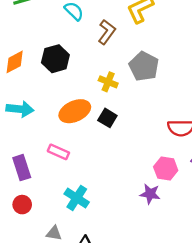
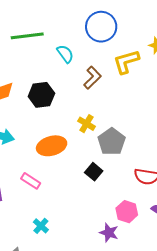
gray pentagon: (144, 66) -> (112, 142), moved
black square: (107, 118) -> (94, 172), moved
cyan cross: (77, 198) -> (41, 226), size x0.7

